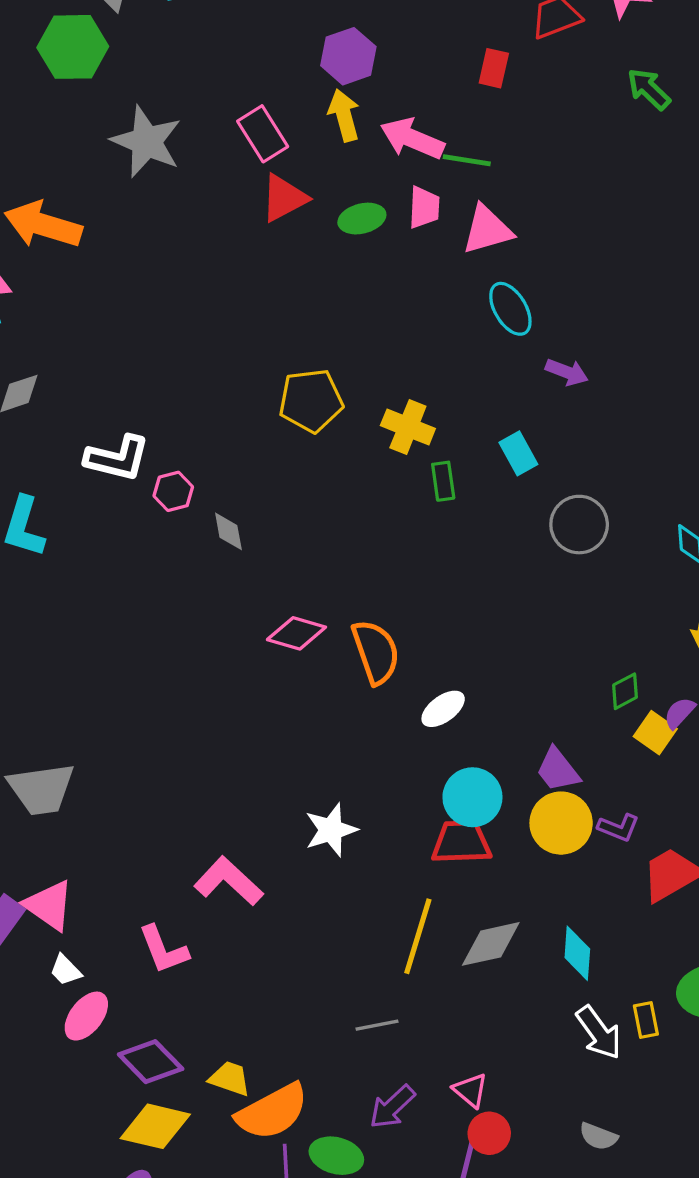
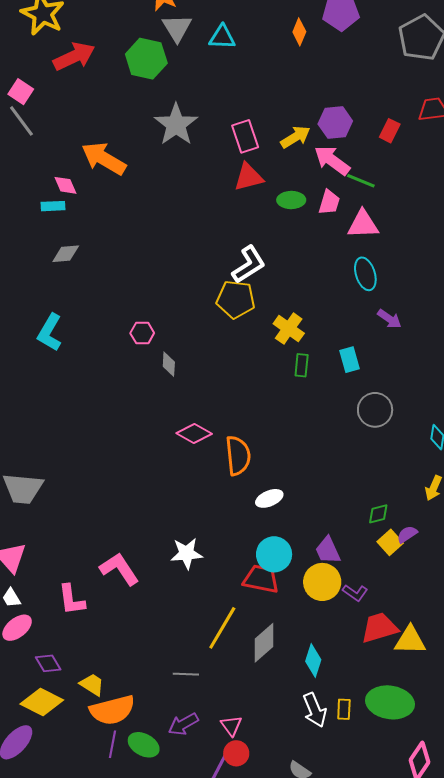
purple hexagon: (348, 56) -> (335, 122), moved
yellow arrow: (344, 115) -> (295, 137), turned 60
white L-shape: (117, 458) -> (249, 265), moved, turned -60
gray diamond: (491, 944) -> (264, 643), turned -42
purple diamond: (151, 1062) -> (48, 663), size x0.7

